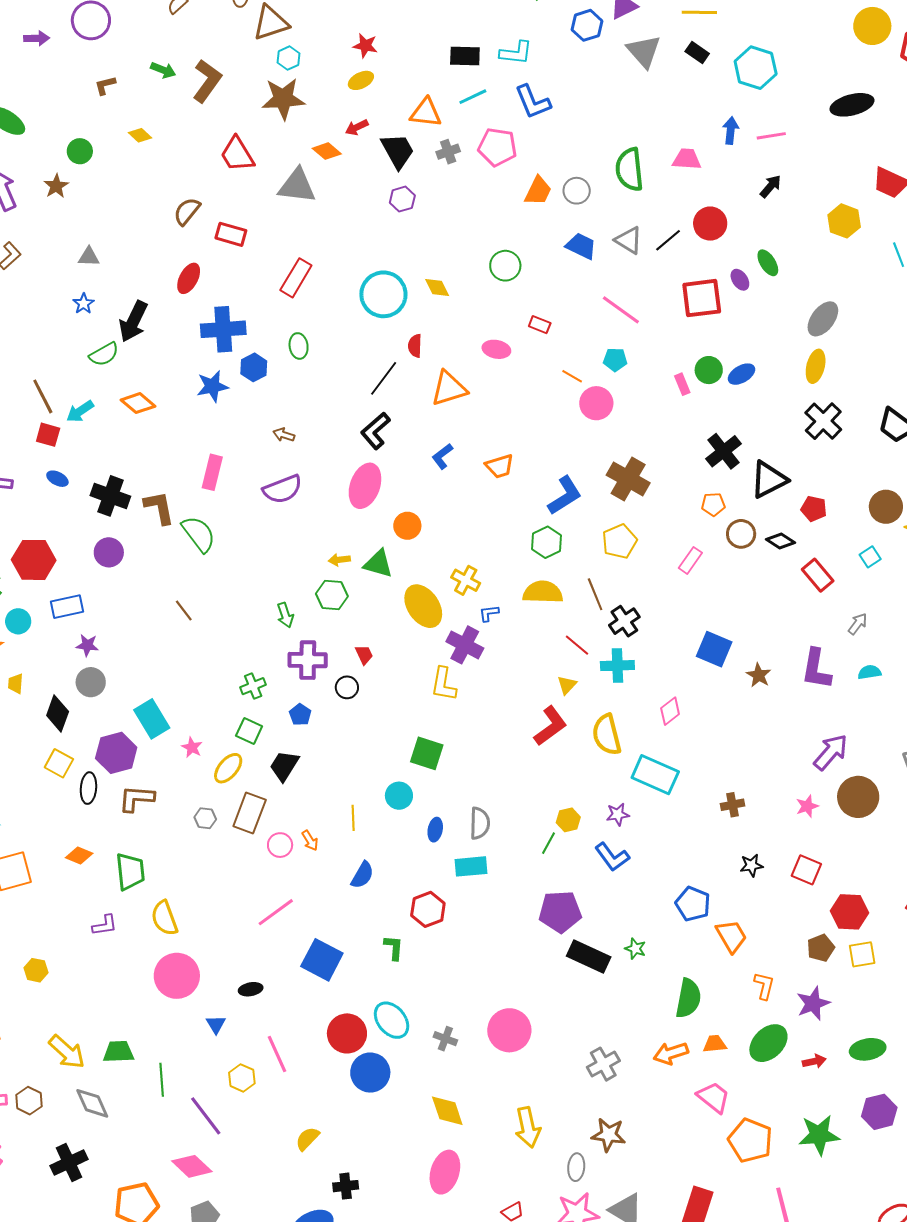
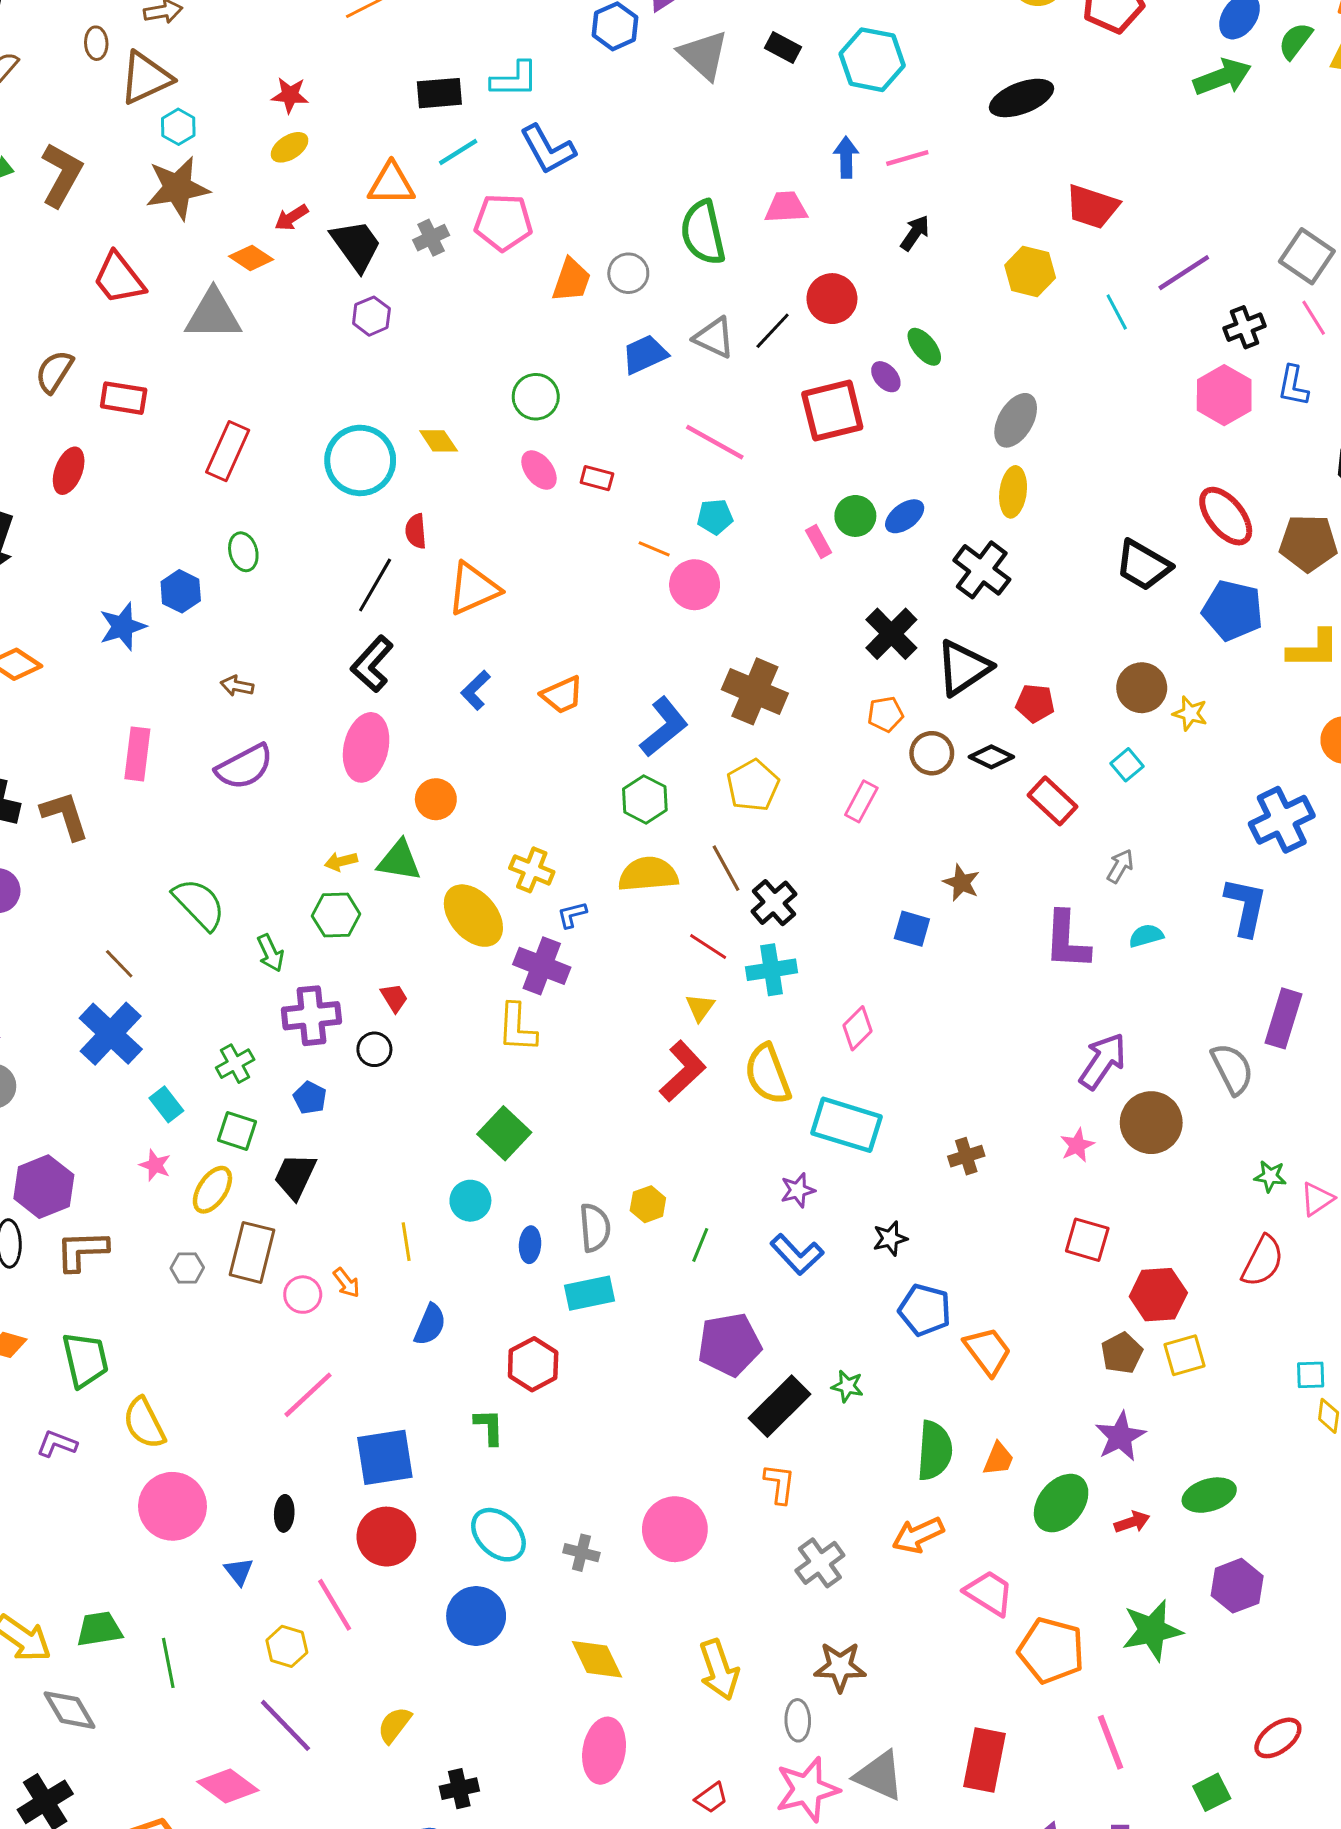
blue trapezoid: (581, 246) -> (645, 354), turned -44
blue cross: (223, 329) -> (111, 1034), moved, turned -36
pink ellipse: (496, 349) -> (539, 470), moved, turned 48
black cross: (823, 421) -> (982, 570), moved
green semicircle: (199, 534) -> (199, 904), moved
blue square: (714, 649) -> (912, 929), size x0.7
brown star: (759, 675) -> (961, 883), moved
cyan rectangle: (152, 719) -> (166, 1104), moved, size x0.6
green square: (427, 753) -> (504, 1133), turned 32
yellow hexagon: (568, 820) -> (648, 1204), moved
black star: (751, 865) -> (890, 1238), moved
purple L-shape: (105, 925) -> (57, 1444), turned -144
black rectangle: (589, 957) -> (779, 1406), turned -63
blue square: (322, 960) -> (385, 1457), turned -30
orange L-shape: (764, 986) -> (780, 1484), moved
black ellipse: (251, 989) -> (284, 1513), turned -70
red circle: (347, 1033) -> (386, 1537), moved
orange trapezoid: (715, 1044) -> (998, 1459), moved, turned 125
purple line: (206, 1116) -> (285, 1725), moved

